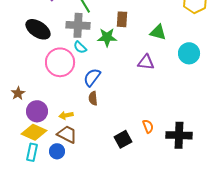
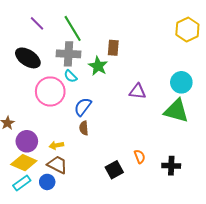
green triangle: (158, 32) -> (176, 111), moved, size x1.5
green star: (107, 37) -> (98, 66), turned 30
black cross: (179, 135) -> (171, 166), size x0.7
cyan rectangle: (32, 152) -> (22, 183), turned 42

